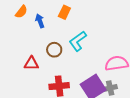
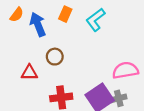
blue arrow: (40, 21) -> (38, 24), size x1.5
cyan L-shape: (78, 41) -> (96, 20), moved

